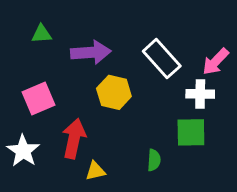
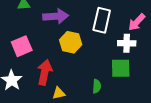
white rectangle: (162, 59) -> (102, 20), turned 55

